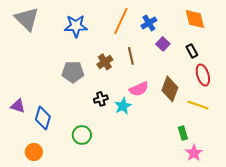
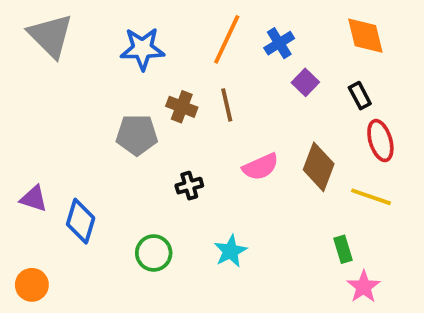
brown line: (131, 56) -> (227, 105), moved
brown cross: (105, 62) -> (182, 107), moved, turned -35
cyan star: (123, 106) -> (230, 251), moved
orange circle: (34, 152) -> (32, 285), moved

